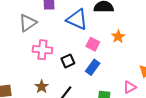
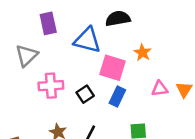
pink square: (93, 44) -> (112, 68), size x1.5
pink triangle: (130, 87) -> (160, 89), moved, turned 32

